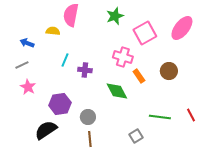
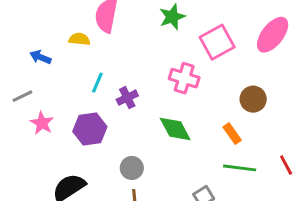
gray line: (22, 65) -> (22, 96), moved
purple cross: (85, 70) -> (127, 98), turned -32
orange rectangle: (139, 76) -> (232, 134), moved
purple hexagon: (60, 104) -> (90, 129), moved

